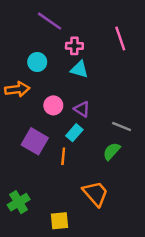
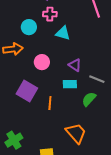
pink cross: (74, 46) -> (50, 14), moved
purple triangle: (82, 109) -> (75, 65), moved
cyan rectangle: (74, 133) -> (70, 84), moved, turned 48

